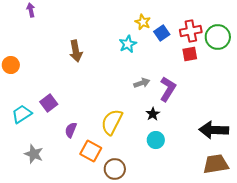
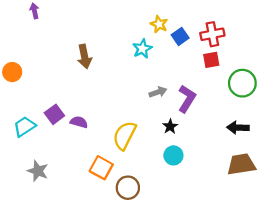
green circle: (218, 37) -> (242, 83), moved
purple semicircle: (71, 130) -> (79, 122), moved, turned 84
black arrow: (214, 130) -> (238, 128), moved, size x0.7
brown trapezoid: (216, 164) -> (241, 164), moved

